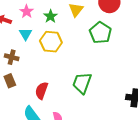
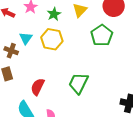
cyan triangle: (26, 34) -> (26, 38), moved

